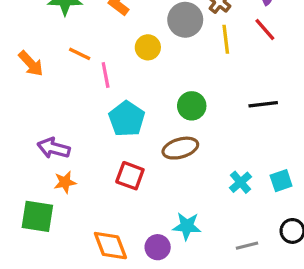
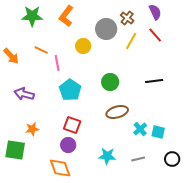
yellow line: (226, 39) -> (131, 41), turned 36
purple arrow: (54, 148) -> (24, 94), moved
brown ellipse: (180, 148) -> (117, 112), moved
cyan square: (281, 181) -> (158, 132), moved, turned 32
gray line: (247, 246) -> (138, 159), moved
purple circle: (158, 247) -> (68, 145), moved

